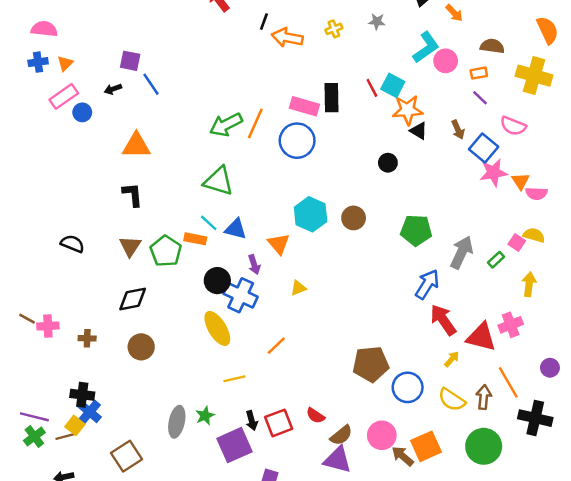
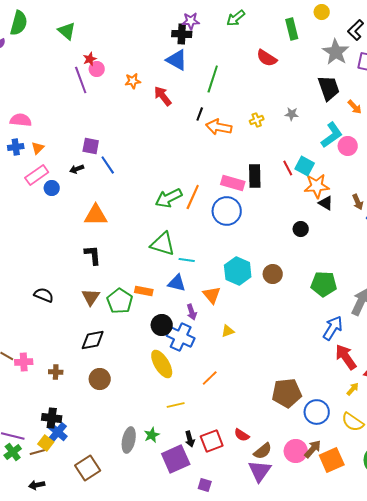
cyan line: (209, 223) -> (187, 260), moved, turned -35
brown arrow: (403, 456) -> (313, 449), moved, turned 90
purple triangle: (338, 460) -> (260, 471), turned 50

